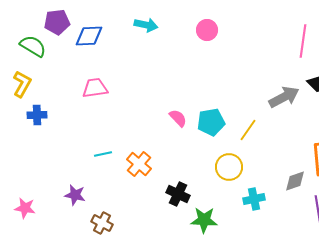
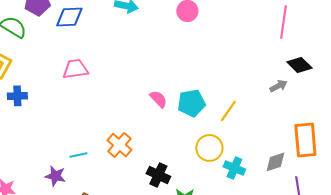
gray arrow: (284, 97) -> (278, 86), moved, size x0.6
cyan line: (103, 154) -> (78, 155), moved
cyan cross: (254, 199) -> (234, 168), moved, turned 35

